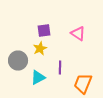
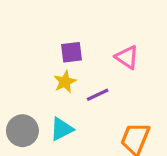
gray circle: (18, 60) -> (22, 131), moved
purple line: (60, 68) -> (98, 95), moved, turned 64

